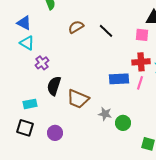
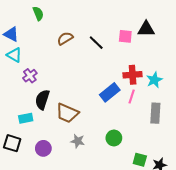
pink square: (142, 35) -> (125, 36), moved
blue rectangle: (119, 79) -> (110, 92), turned -36
cyan rectangle: (30, 104) -> (26, 118), moved
gray star: (105, 114) -> (78, 141), moved

